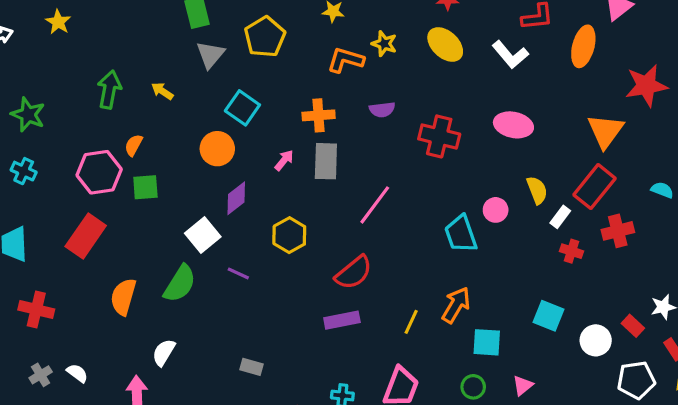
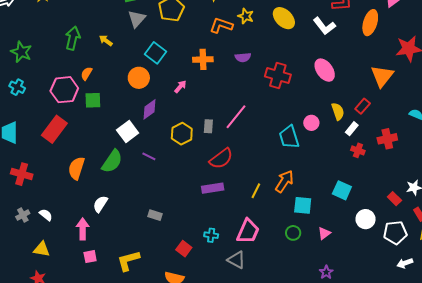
pink ellipse: (513, 125) -> (325, 70), turned 40
gray rectangle: (326, 161) -> (208, 126), moved, size x0.6
red rectangle: (594, 187) -> (363, 106), moved, size x0.6
white circle: (596, 340) -> (366, 219), moved

